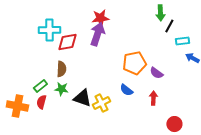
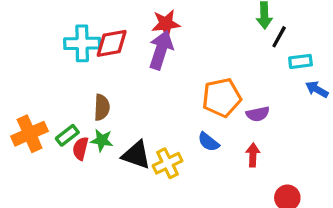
red diamond: (67, 42) -> (112, 43), moved
purple semicircle: (156, 73) -> (258, 114), turned -48
red semicircle: (41, 102) -> (80, 148), moved
orange cross: (17, 106) -> (30, 134), moved, turned -35

